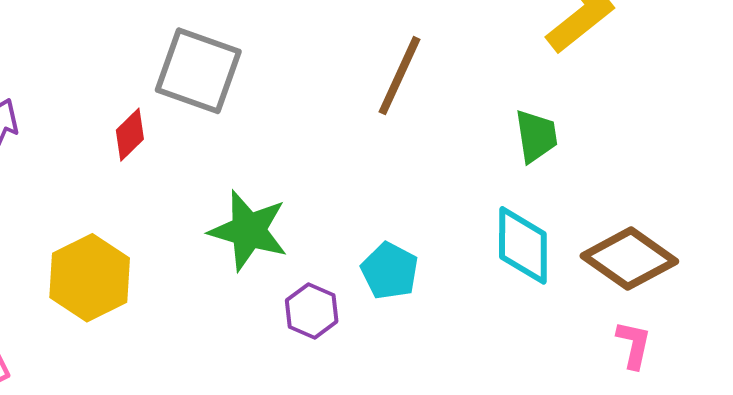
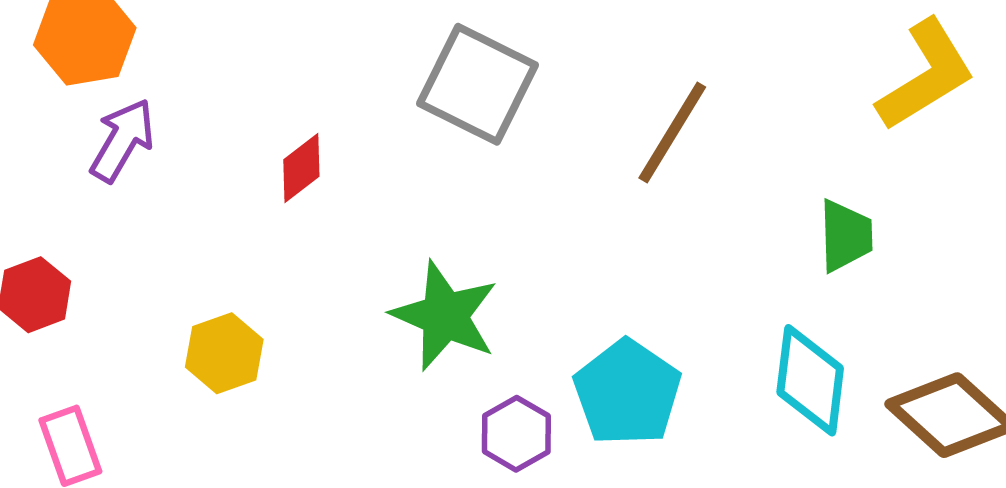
gray square: (198, 71) -> (477, 84), moved
cyan pentagon: (390, 271) -> (627, 393), size x1.4
yellow hexagon: (90, 278) -> (224, 353), size x0.7

